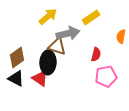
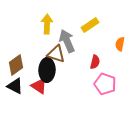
yellow arrow: (48, 16) -> (47, 24), turned -48
gray arrow: (68, 33) -> (67, 41), turned -100
pink pentagon: (106, 76) -> (105, 84), turned 30

